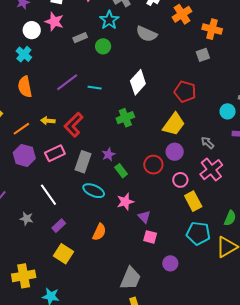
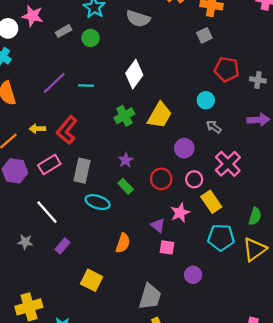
red pentagon: (185, 92) -> (227, 69), moved
cyan circle: (228, 111) -> (206, 100), moved
yellow trapezoid: (174, 124) -> (160, 115), moved
gray arrow: (207, 143) -> (214, 127), moved
purple star: (108, 154) -> (126, 160), moved
red circle: (153, 165) -> (161, 179), moved
green rectangle: (121, 171) -> (126, 186), moved
pink star: (125, 202) -> (180, 213), moved
orange semicircle: (99, 232) -> (123, 243), moved
yellow square: (64, 254) -> (92, 280), moved

